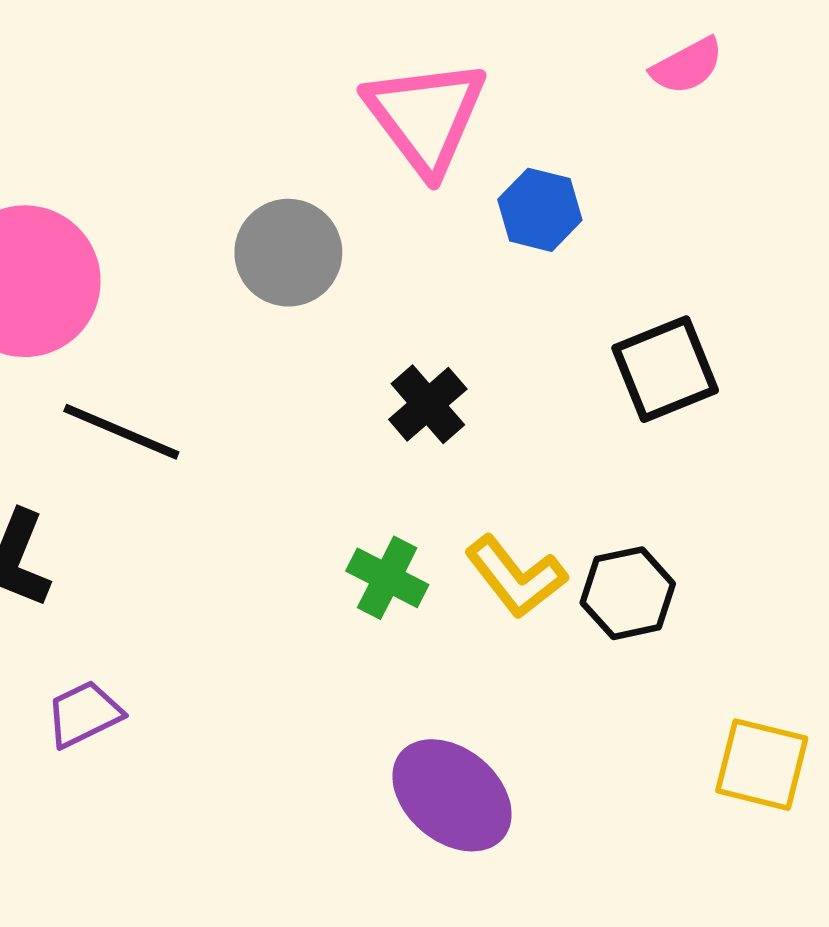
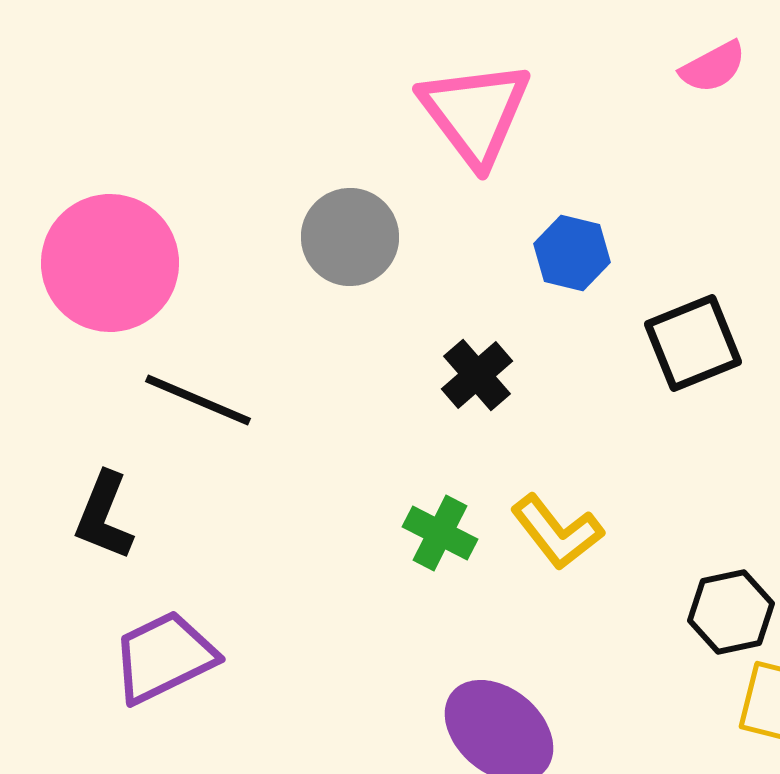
blue hexagon: (540, 210) -> (572, 253), moved
black hexagon: (628, 593) -> (731, 612), moved
purple trapezoid: (84, 714) -> (164, 657), size x1.5

